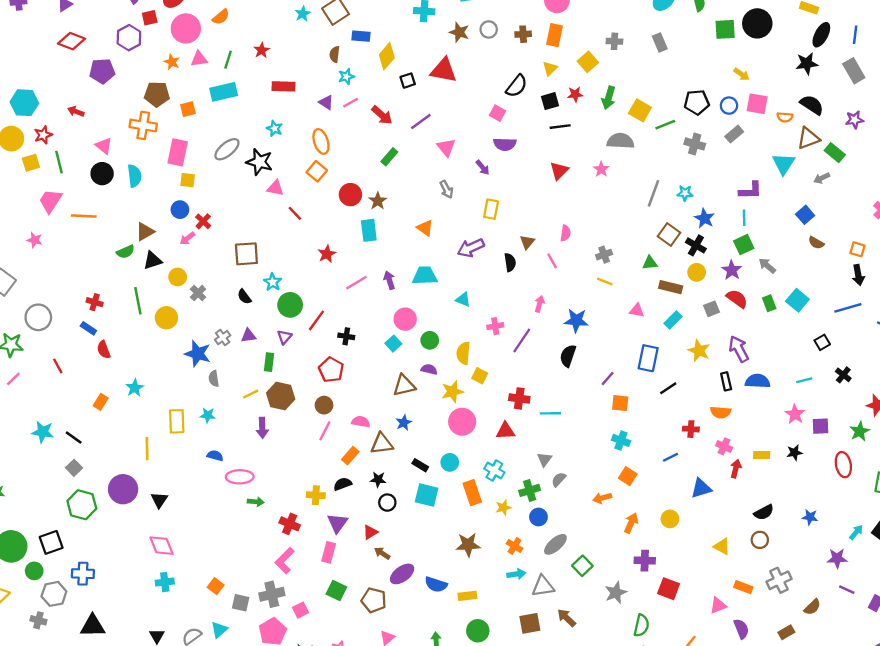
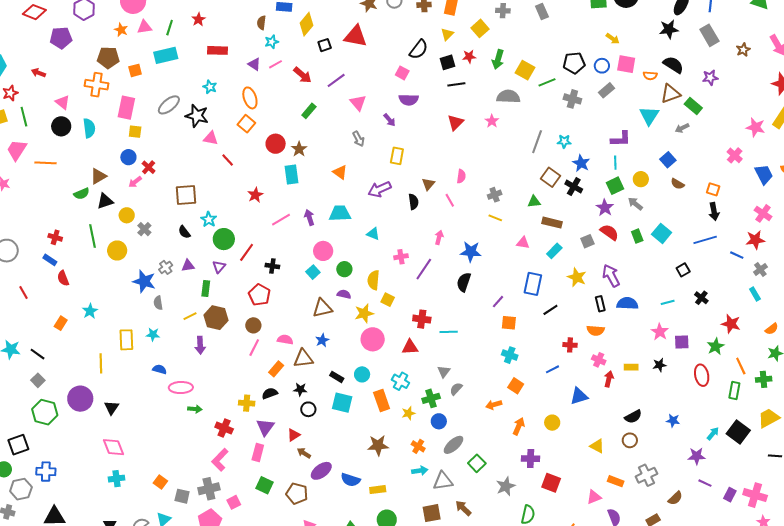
yellow circle: (697, 272) -> (641, 179), moved

